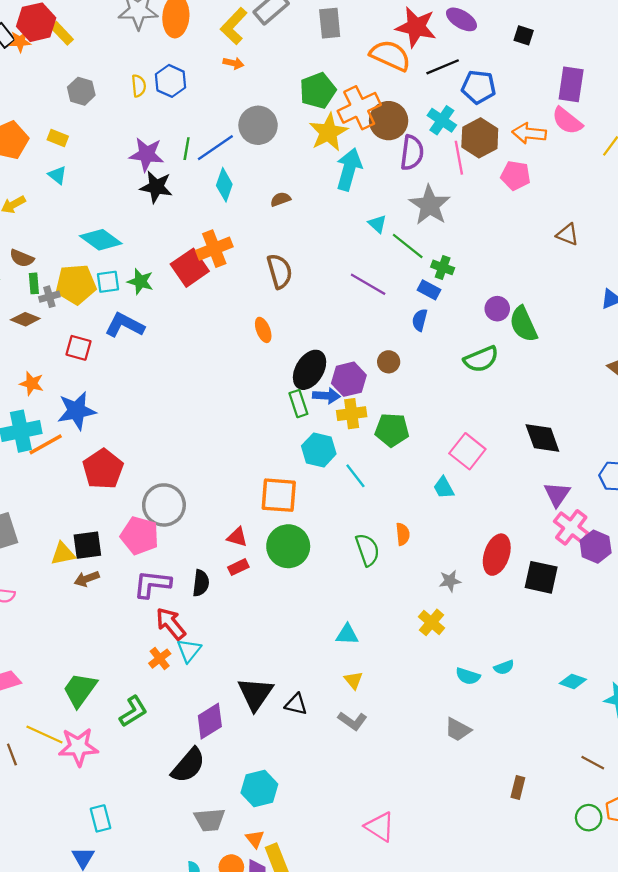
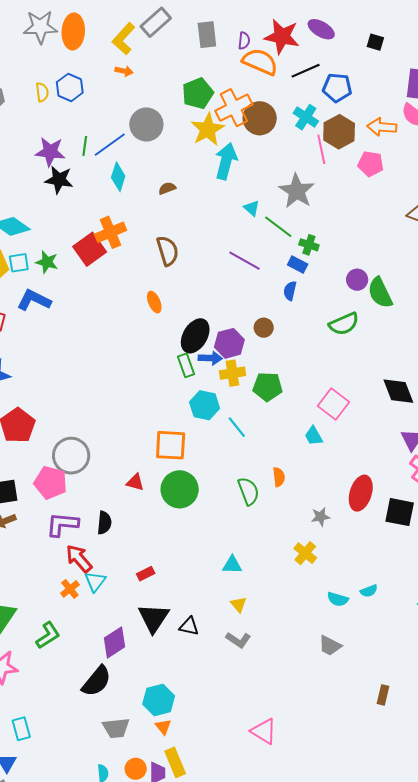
purple semicircle: (412, 153) -> (244, 41), moved, size x0.6
red rectangle: (238, 567) -> (146, 574), moved
orange triangle: (255, 839) -> (163, 727), moved

